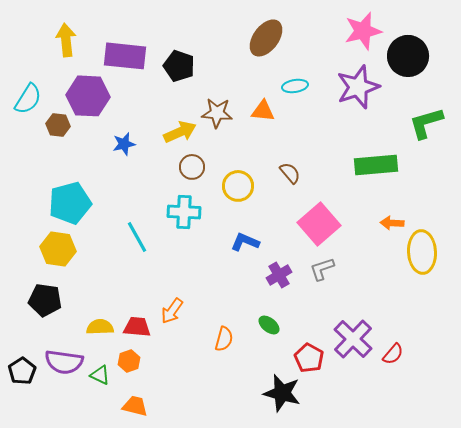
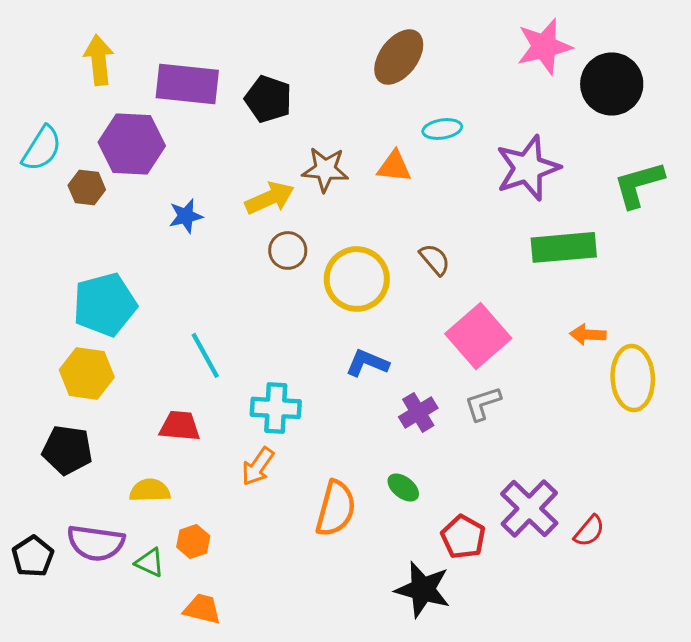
purple star: (358, 87) -> (528, 168), moved
yellow circle: (238, 186) -> (357, 279), size x1.4
cyan cross: (184, 212) -> (276, 408), moved
red trapezoid: (137, 327) -> (180, 426), moved
orange semicircle: (224, 339) -> (336, 508), size x1.5

